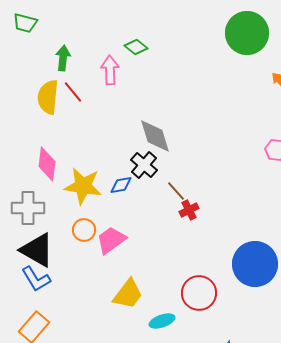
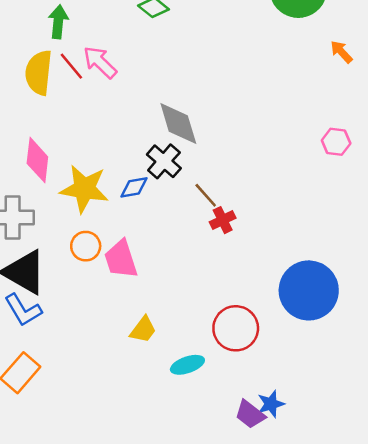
pink arrow: (110, 70) -> (100, 62), moved, turned -44
pink trapezoid: (111, 240) -> (121, 259), turned -72
yellow trapezoid: (128, 294) -> (143, 330), size x0.7

